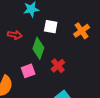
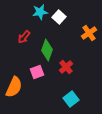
white square: (51, 27) -> (59, 17), moved, turned 32
red arrow: (15, 35) -> (24, 37), turned 120

